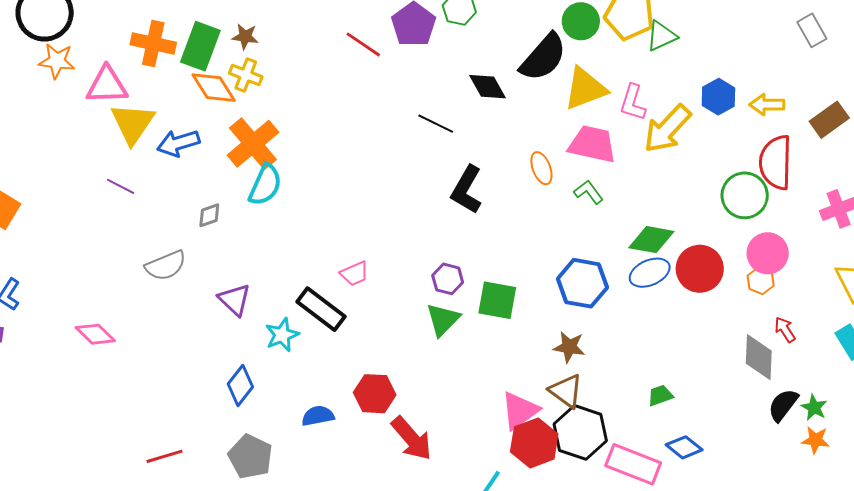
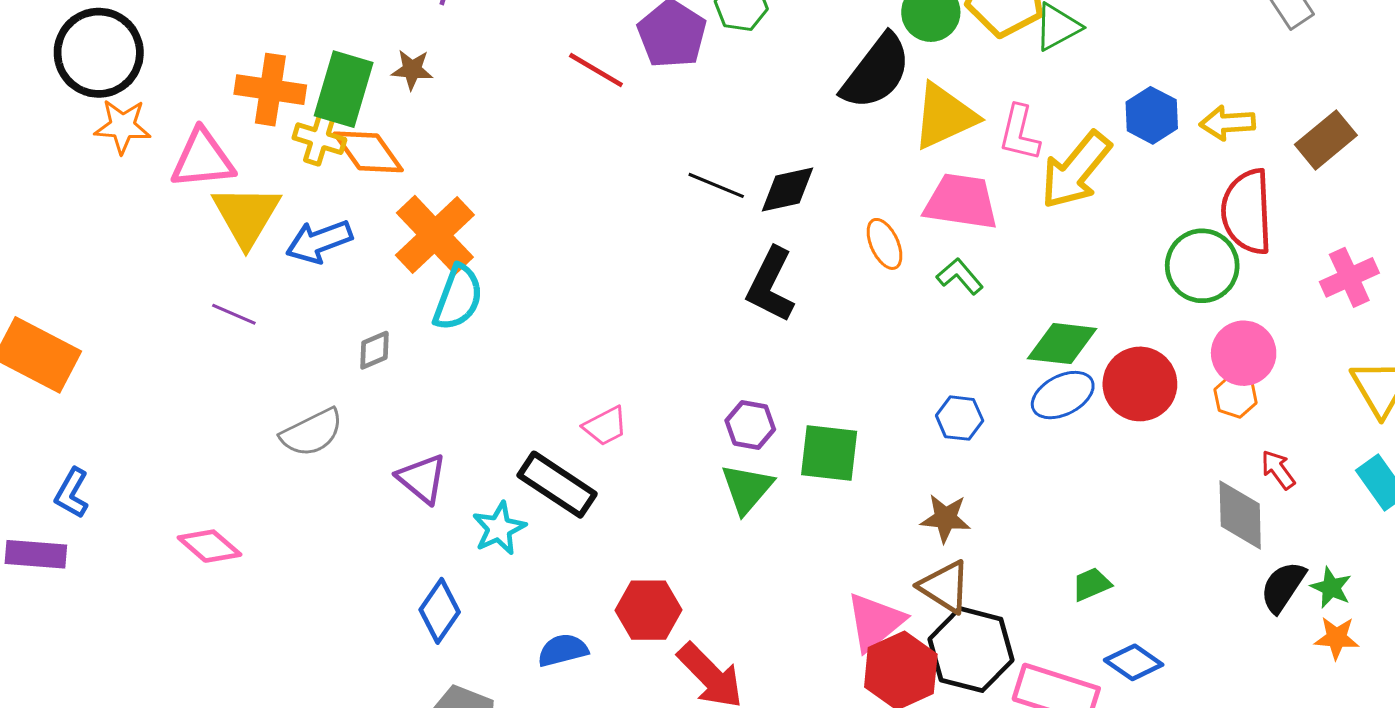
yellow cross: (246, 75) -> (319, 139), moved
black diamond: (488, 87) -> (788, 190), moved, turned -69
blue hexagon: (582, 283) -> (960, 418), size x0.6

